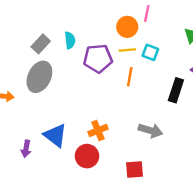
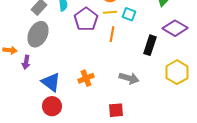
purple pentagon: (98, 59) -> (86, 19), turned -30
purple arrow: (26, 149) -> (26, 62), moved
red circle: (87, 156) -> (52, 106), moved

